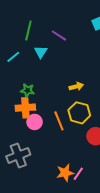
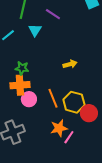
yellow hexagon: (79, 113) -> (74, 102), moved
orange star: (65, 173) -> (59, 128), moved
pink line: (78, 174) -> (69, 137), moved

